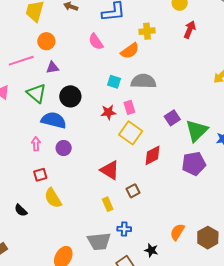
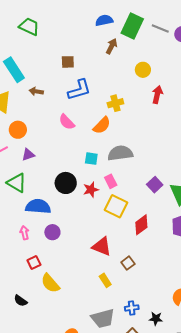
black circle: (70, 96) -> (66, 183), moved
blue cross: (124, 229) -> (132, 308), moved

